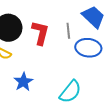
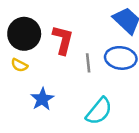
gray line: (68, 31) -> (88, 63), moved

